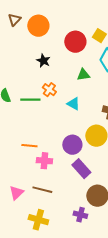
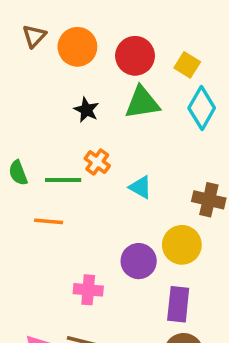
red circle: (75, 42) -> (135, 56), moved
green triangle: (83, 75) -> (142, 103), moved, size x1.5
orange line: (29, 146) -> (49, 221), moved
purple rectangle: (81, 169) -> (178, 304), moved, turned 48

